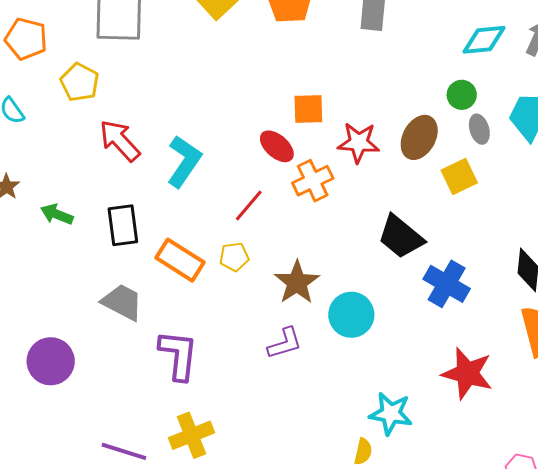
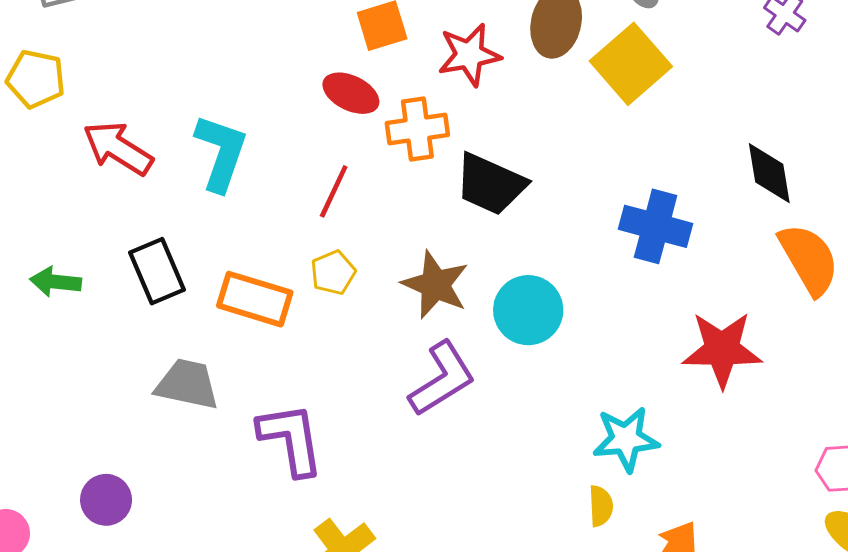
yellow square: (459, 177) -> (631, 64), size x1.4
orange cross: (313, 181) -> (417, 129), turned 33
black trapezoid: (401, 237) -> (490, 184), moved
purple L-shape: (285, 343) -> (442, 379), size x1.4
purple circle: (51, 361) -> (106, 500), size x0.7

